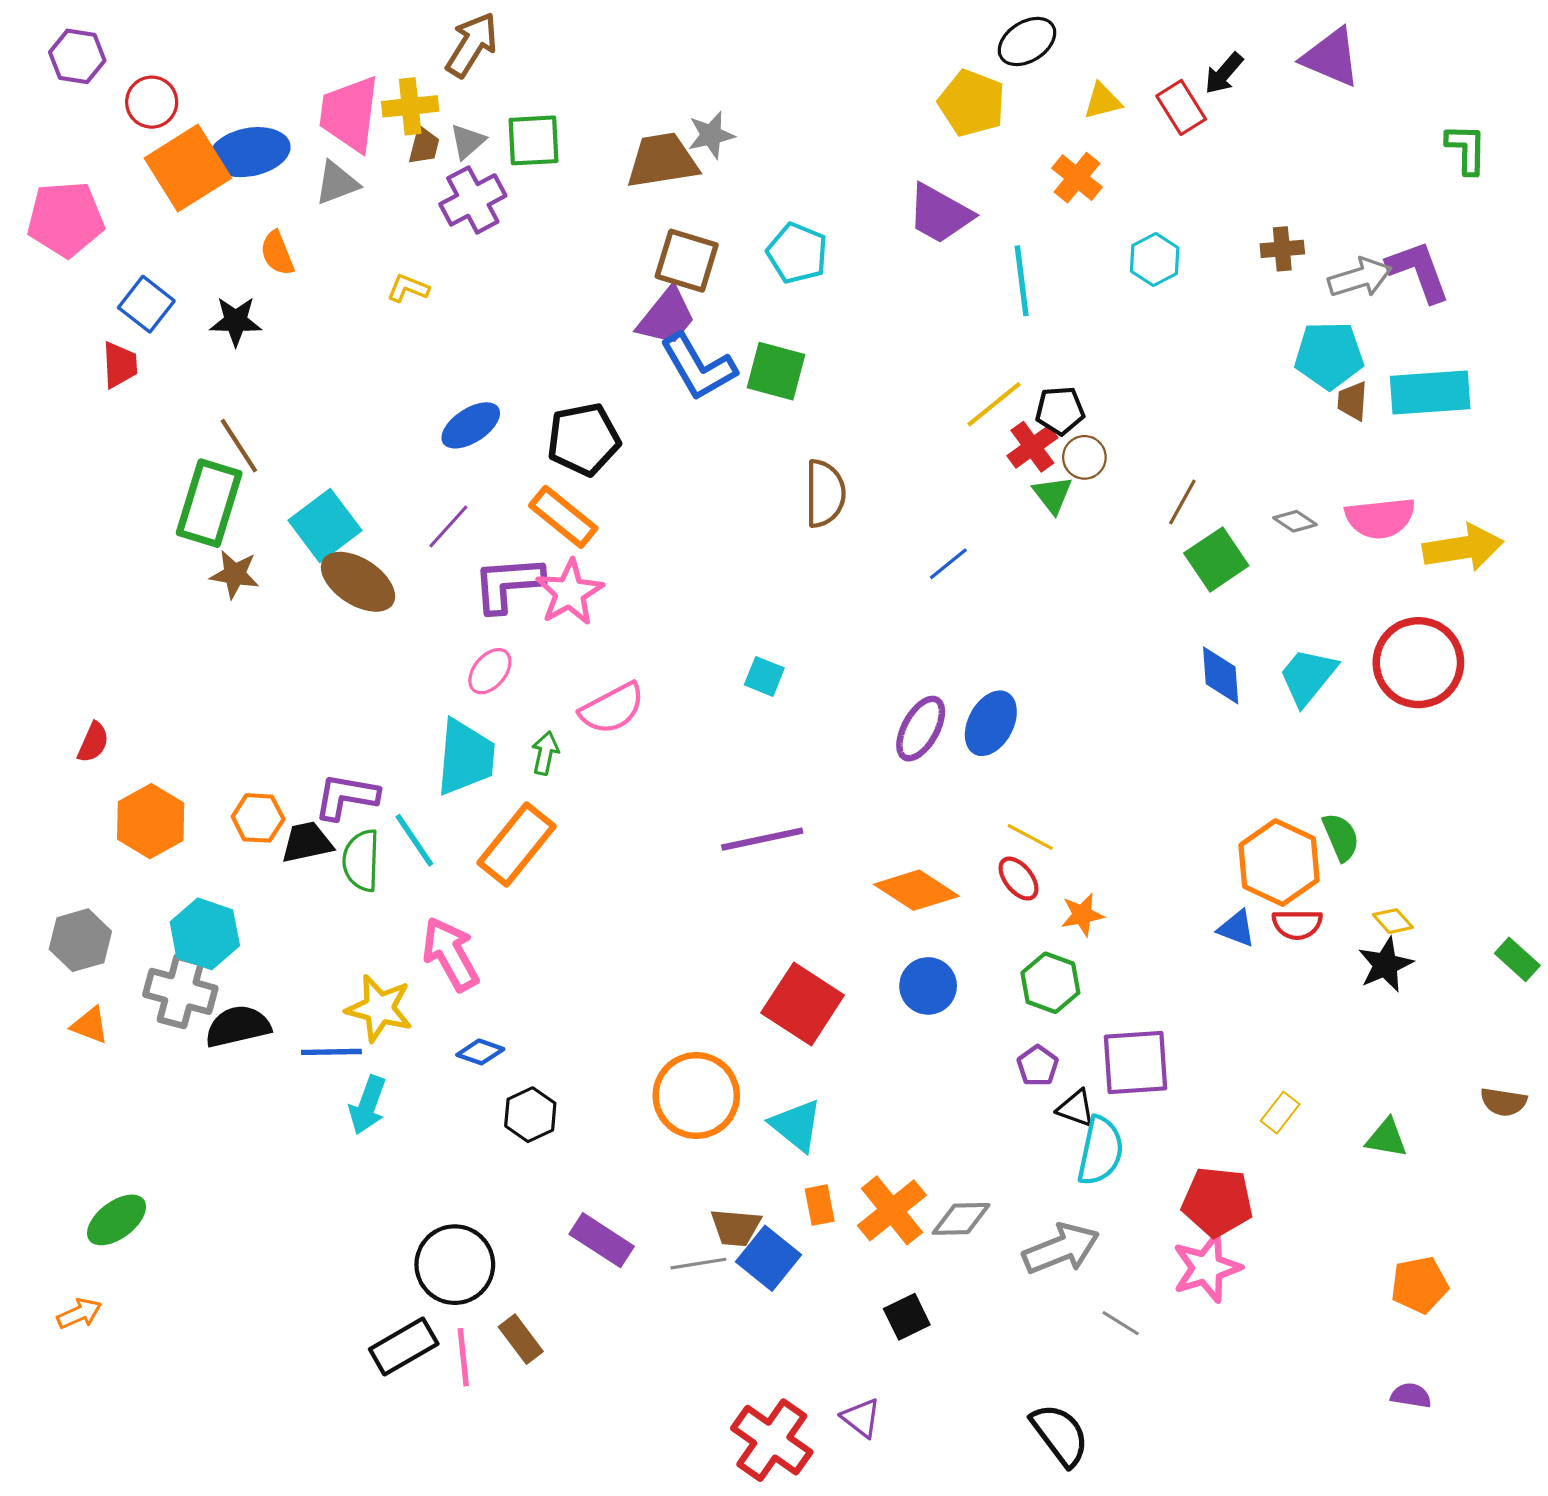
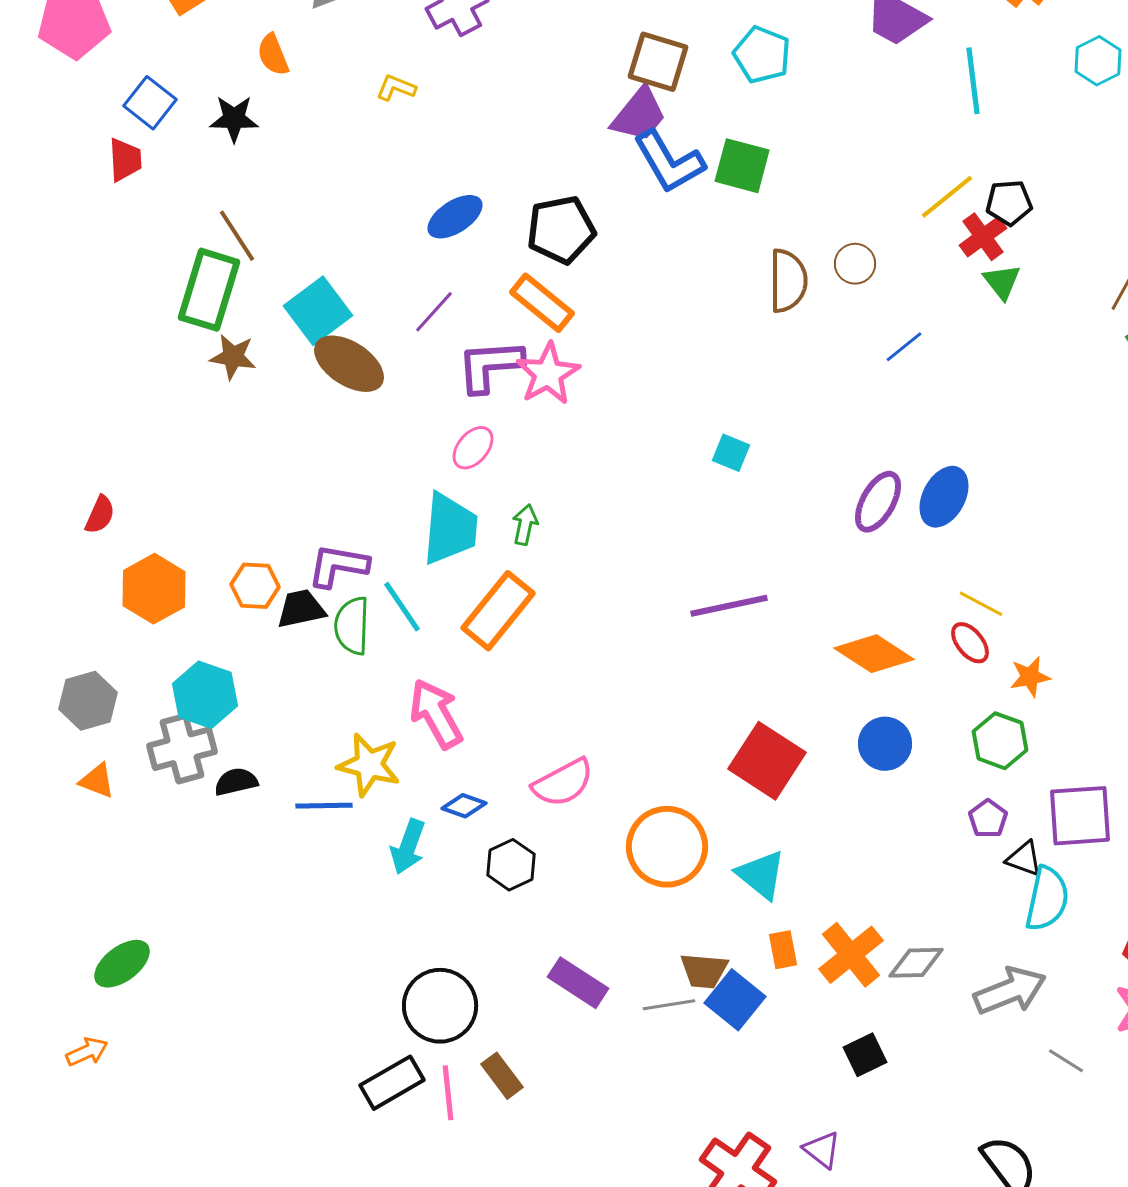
brown circle: (1084, 457) -> (855, 264), moved
pink semicircle: (612, 708) -> (563, 783), moved
gray cross: (180, 991) -> (182, 749), turned -30
black semicircle: (238, 1026) -> (236, 782), size x0.7
cyan arrow: (368, 1105) -> (408, 847), moved

